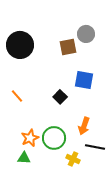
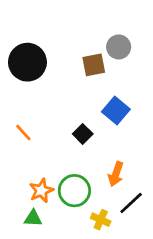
blue square: (84, 80) -> (116, 111), turned 30
black line: (95, 147) -> (131, 203), turned -54

